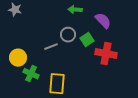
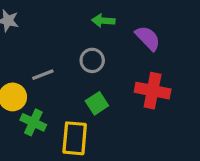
green square: (87, 40) -> (97, 103), moved
gray line: (51, 47) -> (43, 75), moved

